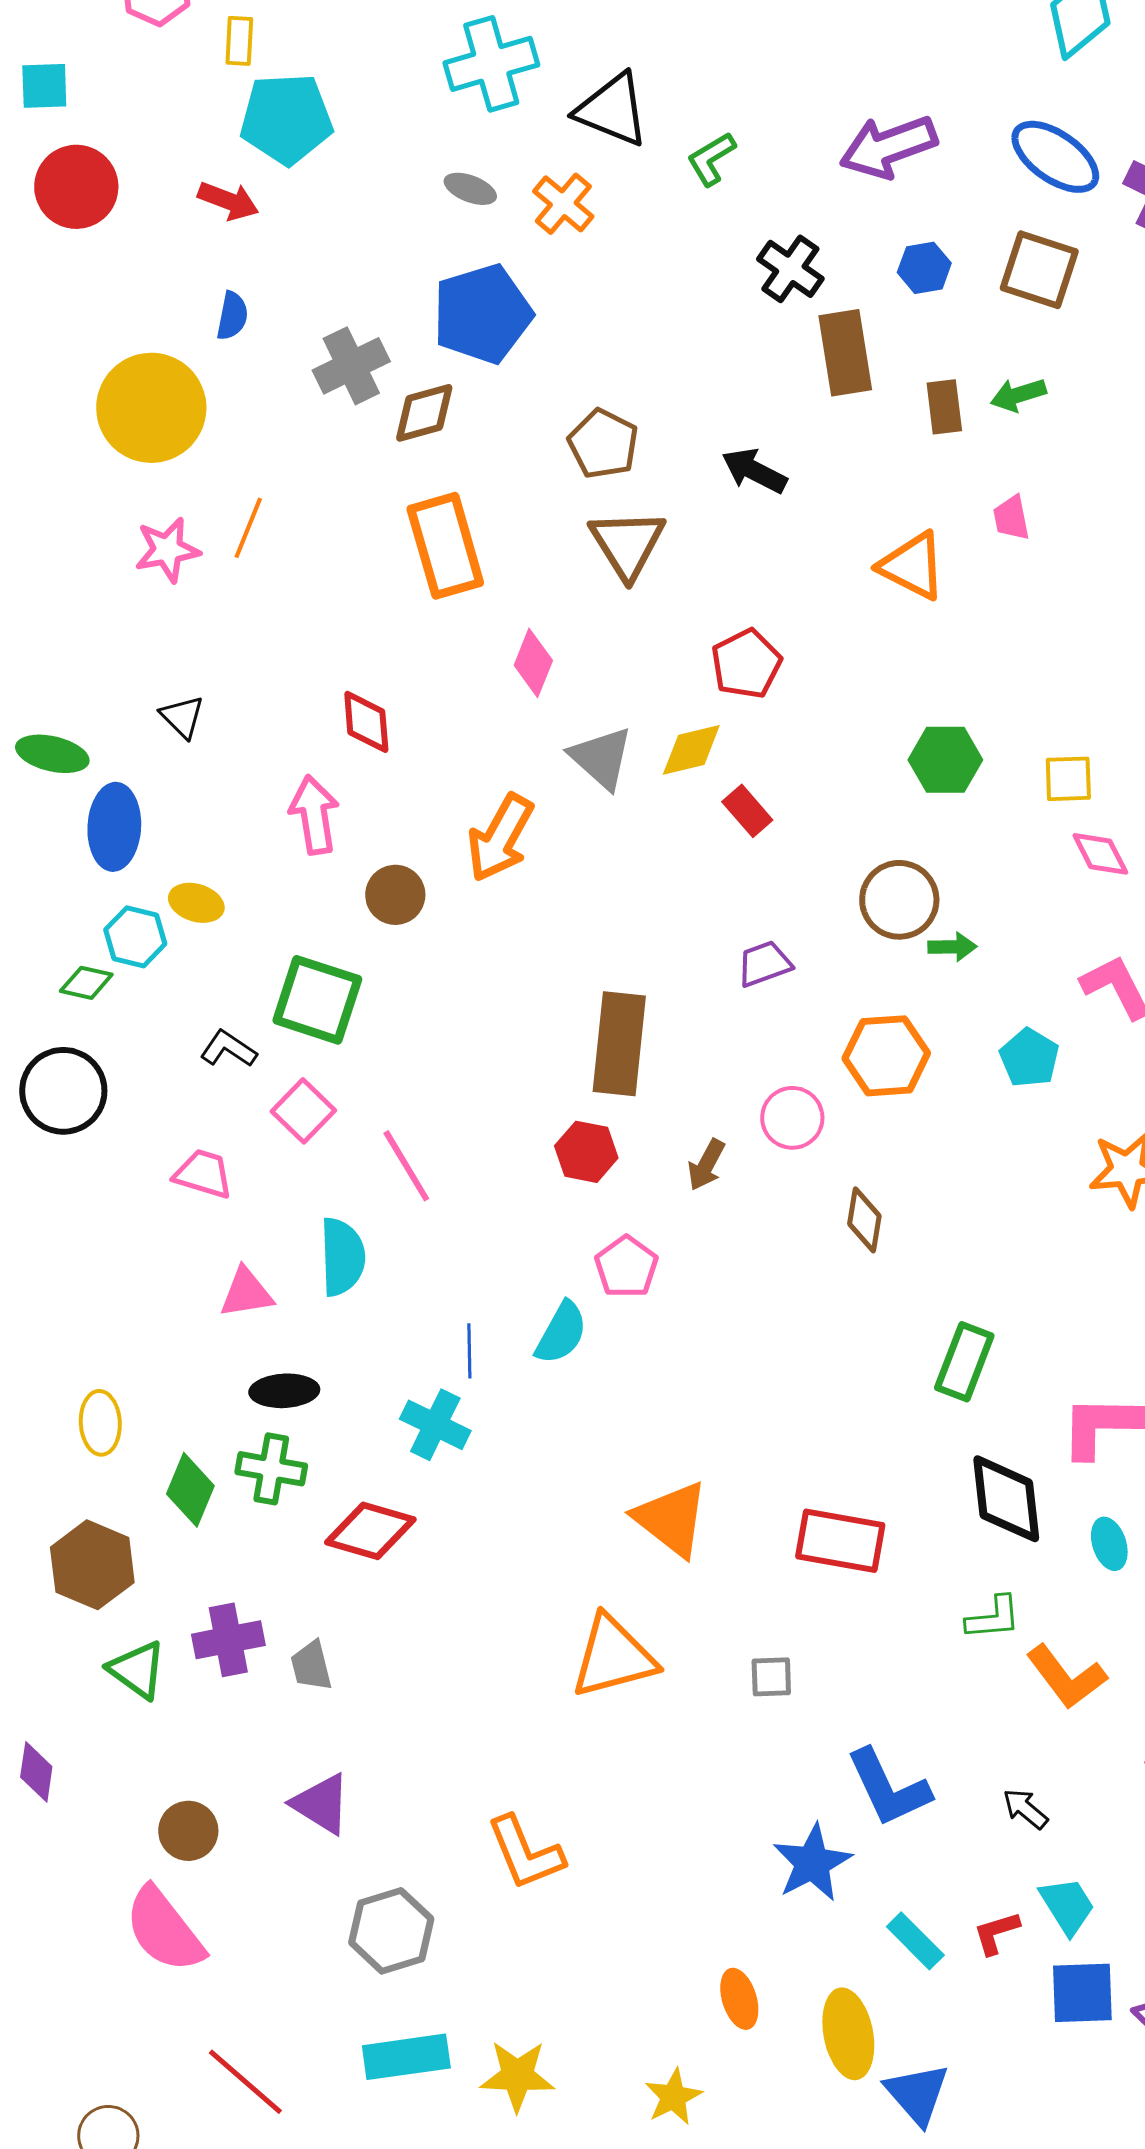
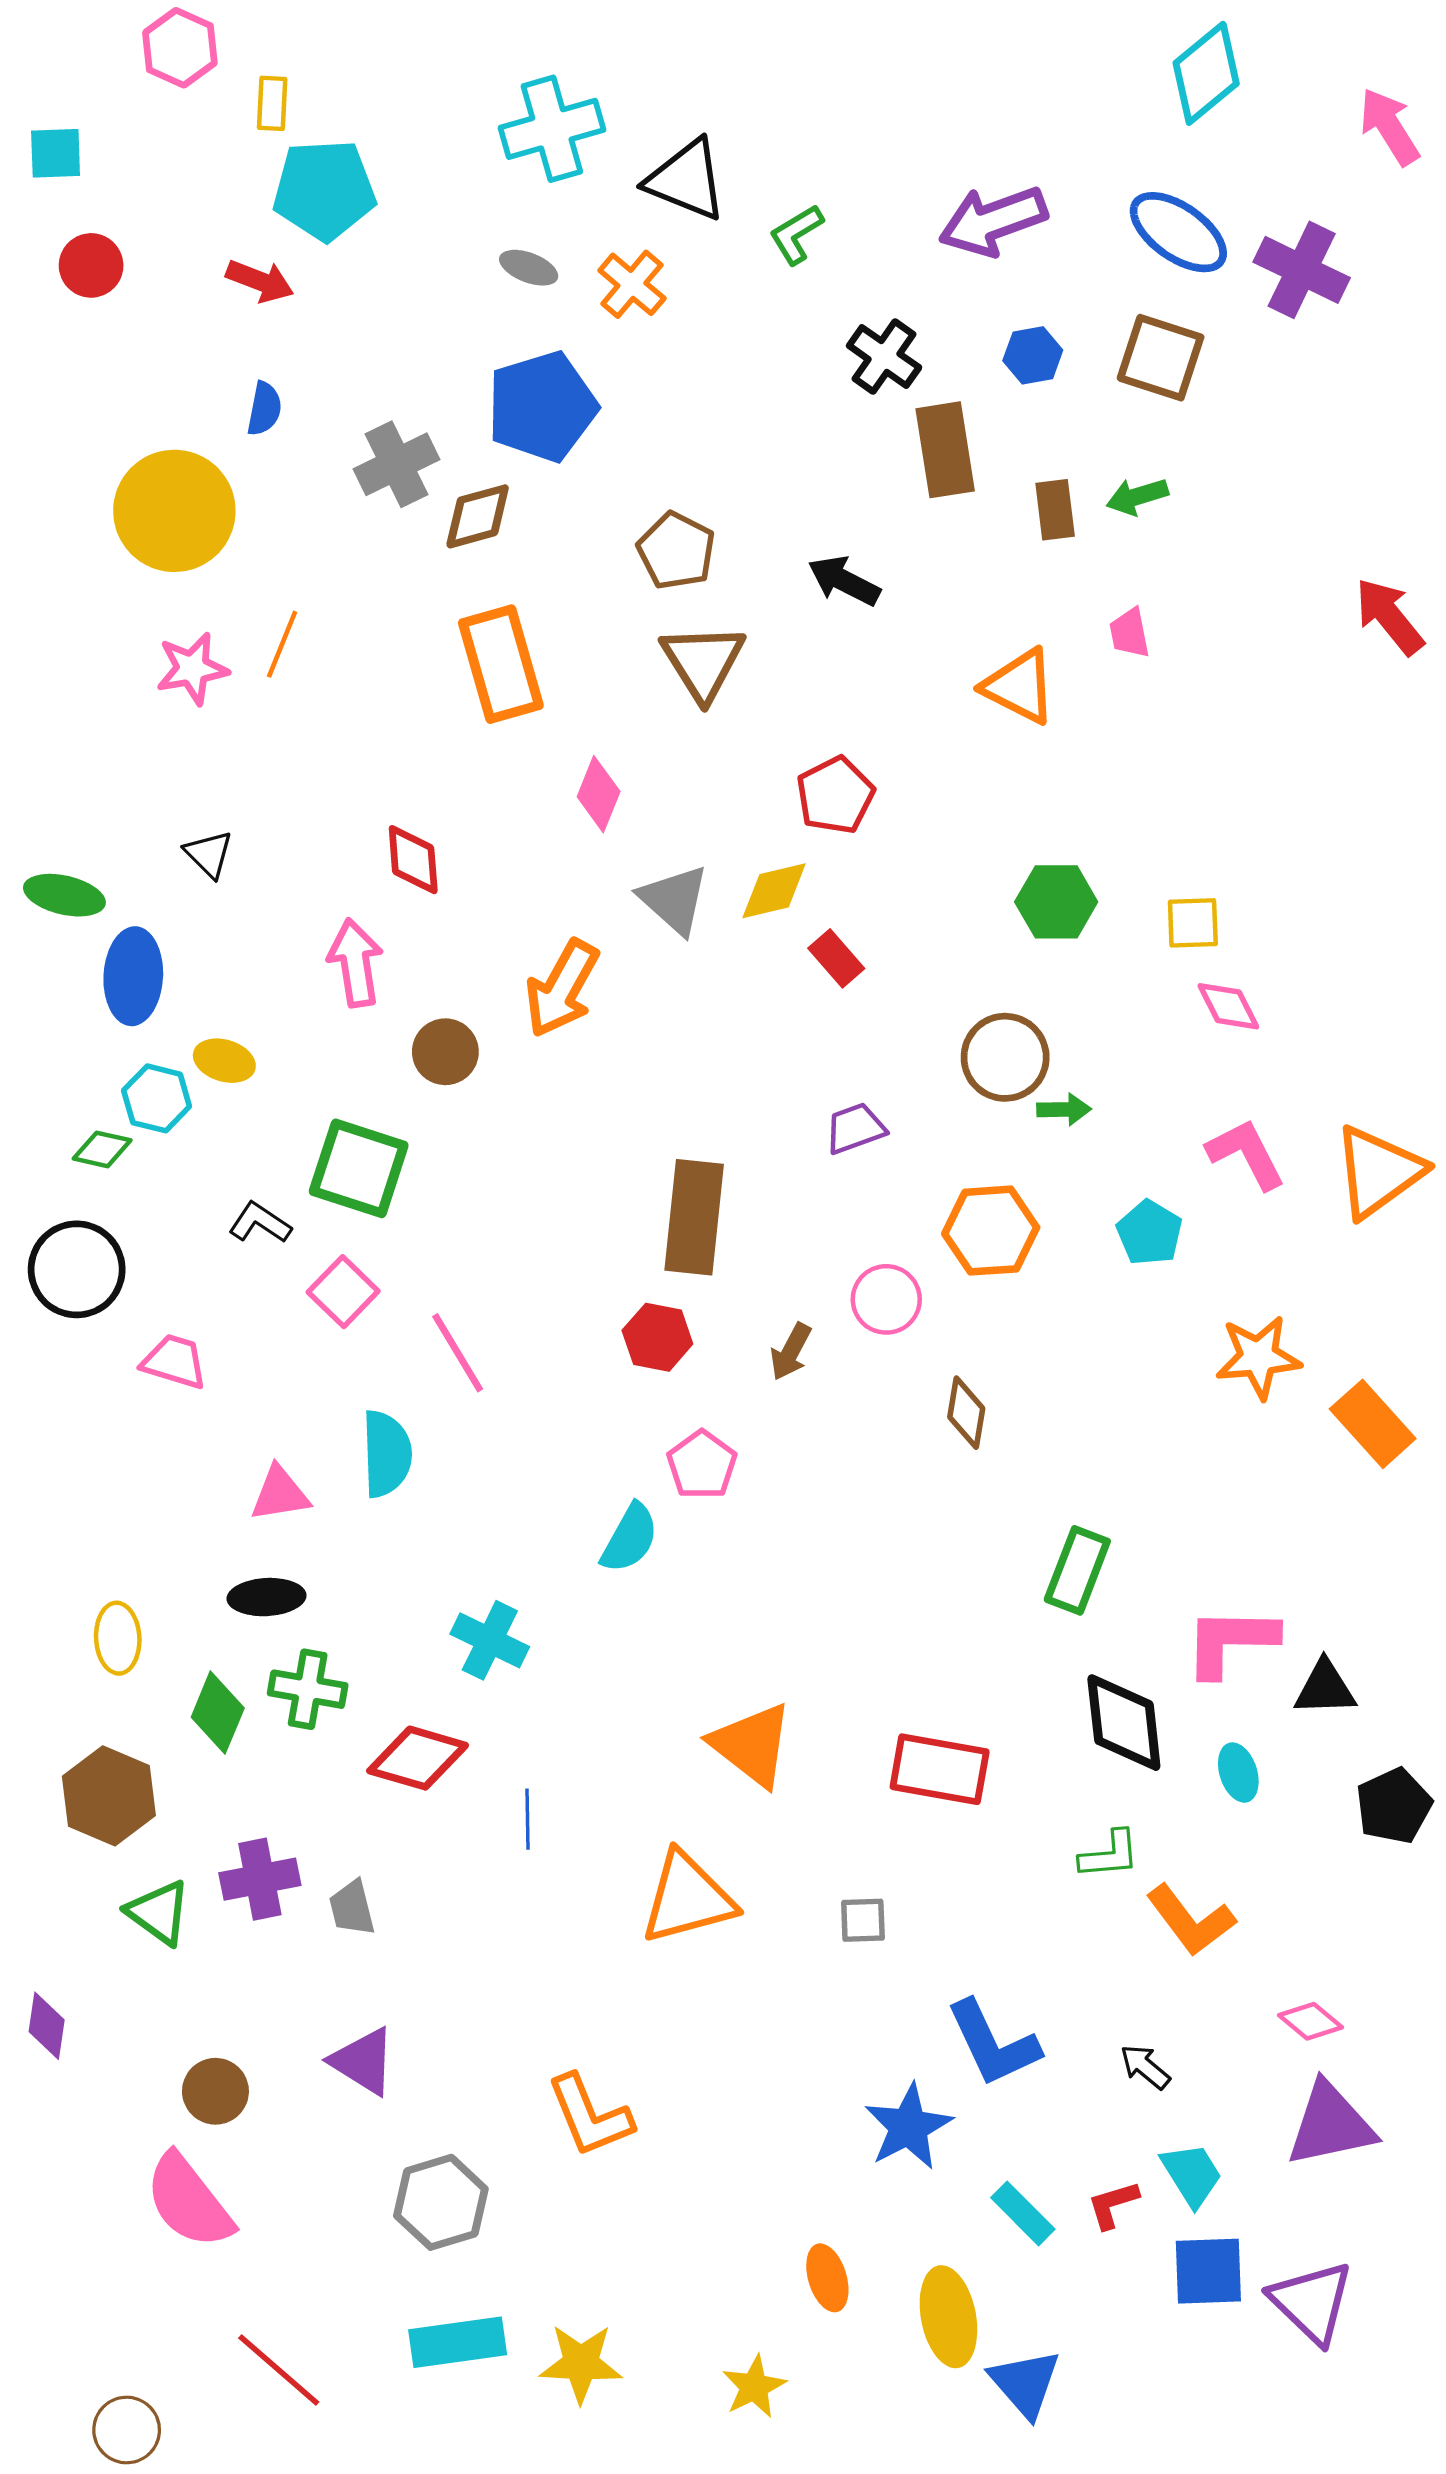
red circle: (76, 187) -> (91, 265), size x0.7
pink trapezoid: (203, 1174) -> (174, 1362), moved
blue line: (469, 1351) -> (528, 1819), moved
black ellipse: (284, 1391) -> (267, 1597), moved

